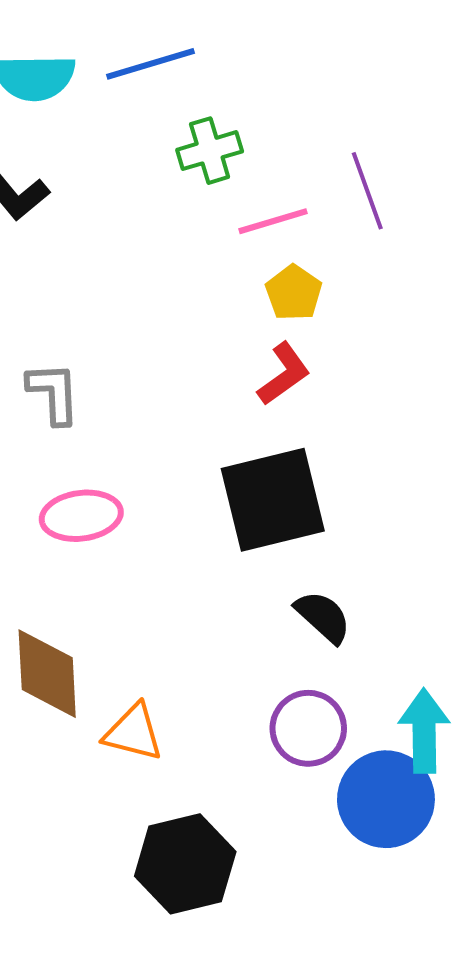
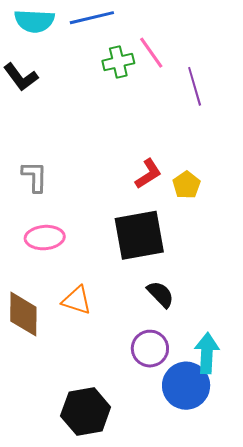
pink line: (273, 221) -> (151, 53), moved, turned 68
yellow pentagon: (294, 293) -> (186, 185), moved
orange triangle: (133, 732) -> (77, 300), moved

